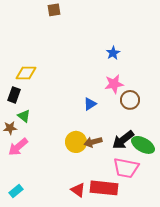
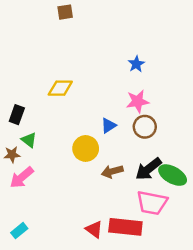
yellow diamond: (26, 73) -> (60, 88), moved
brown circle: (130, 100) -> (145, 127), moved
yellow circle: (76, 142) -> (86, 148), moved

